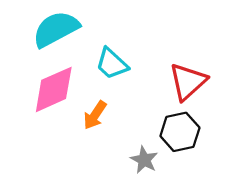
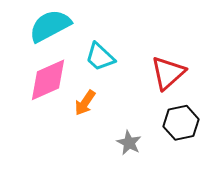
black hexagon: (180, 132) -> (181, 123), moved

